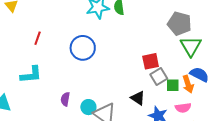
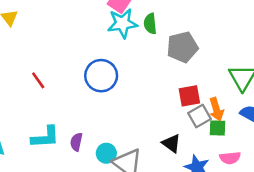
gray pentagon: (179, 24) -> (182, 47), moved, turned -30
red line: (38, 38) -> (38, 80), moved, turned -56
cyan L-shape: (31, 75) -> (45, 137), moved
orange arrow: (188, 84) -> (216, 109), moved

